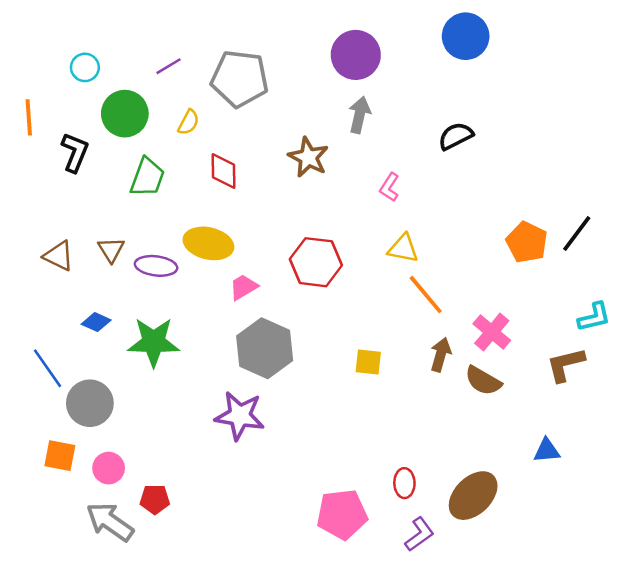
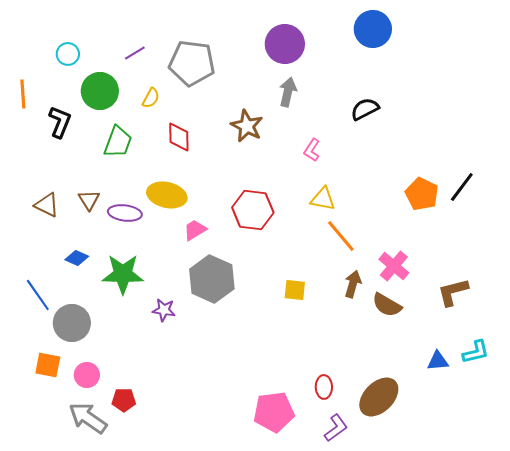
cyan L-shape: (594, 317) -> (476, 352), moved
purple star: (240, 416) -> (164, 310), moved, size x0.6

